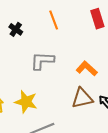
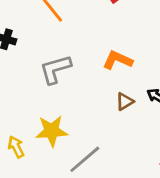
brown triangle: (82, 98) -> (125, 102), size x0.6

